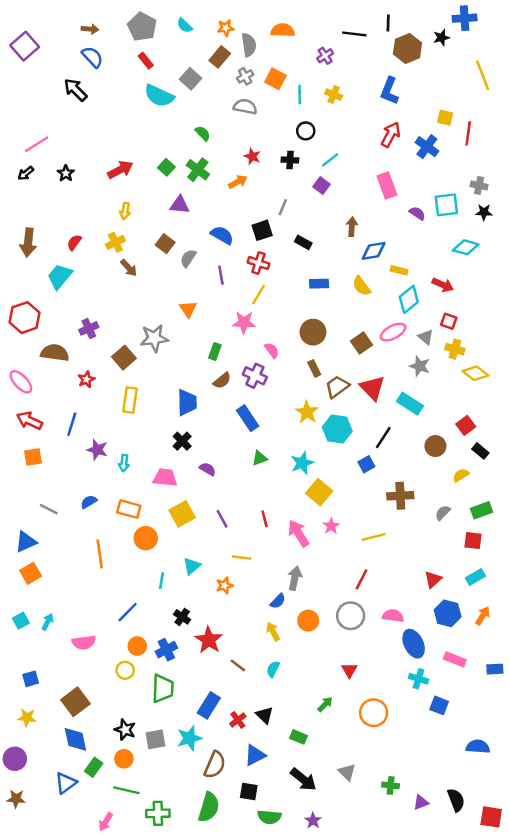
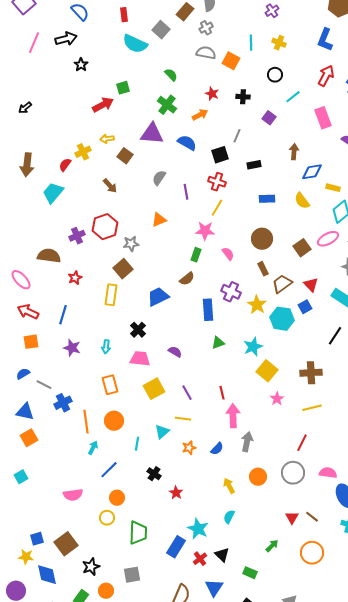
red rectangle: (146, 61) -> (124, 15), turned 32
orange square: (275, 79) -> (231, 61), moved
black arrow: (75, 90) -> (66, 39), turned 120
black circle: (306, 131) -> (275, 75), moved
pink line: (37, 144) -> (34, 43), moved, turned -35
cyan line: (330, 160) -> (293, 97), moved
green square: (166, 167) -> (123, 88), moved, turned 32
black star: (66, 173) -> (81, 65), moved
purple triangle: (180, 205) -> (152, 134), size x1.4
yellow arrow: (125, 211) -> (107, 139), turned 72
blue semicircle: (222, 235) -> (187, 143), moved
yellow cross: (115, 242) -> (83, 152), moved
black rectangle: (303, 242) -> (254, 165), turned -40
brown square: (165, 244) -> (125, 156), moved
orange triangle: (188, 309) -> (159, 220), turned 42
red hexagon: (25, 318) -> (105, 227), moved
gray star: (154, 338) -> (131, 244), size x0.7
green rectangle: (215, 352) -> (196, 255), moved
brown square: (124, 358) -> (123, 269), moved
purple cross: (255, 376) -> (231, 292), moved
red triangle: (372, 388) -> (311, 285), size x0.7
blue trapezoid: (187, 402) -> (158, 297), turned -115
blue rectangle: (248, 418) -> (208, 310), turned 30
black line: (383, 438) -> (335, 336), moved
black cross: (182, 441) -> (138, 330), moved
purple star: (97, 450) -> (72, 348), moved
blue square: (366, 464) -> (305, 307), moved
brown cross: (400, 496) -> (311, 373), moved
blue semicircle: (89, 502) -> (23, 374), moved
orange rectangle: (129, 509) -> (110, 385), turned 60
pink arrow: (298, 533) -> (233, 416), moved, turned 30
orange circle: (146, 538) -> (114, 421), moved
blue triangle: (26, 542) -> (25, 412), turned 36
yellow line: (241, 558) -> (183, 419), moved
blue semicircle: (278, 601) -> (217, 449), moved
cyan arrow: (48, 622) -> (93, 448), moved
red star: (209, 640) -> (176, 493), size x0.6
blue cross: (166, 650) -> (63, 403), moved
brown line: (238, 665) -> (312, 517), moved
blue square: (31, 679) -> (37, 539), moved
black star: (125, 730) -> (91, 567), moved, turned 30
cyan star: (189, 738) -> (198, 529), moved, turned -30
blue diamond: (75, 739) -> (47, 575), moved
blue triangle: (255, 755) -> (214, 588), turned -30

